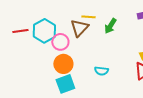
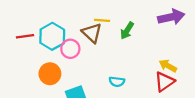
brown triangle: (79, 28) -> (92, 33), turned -30
orange circle: (63, 64) -> (50, 74), moved

